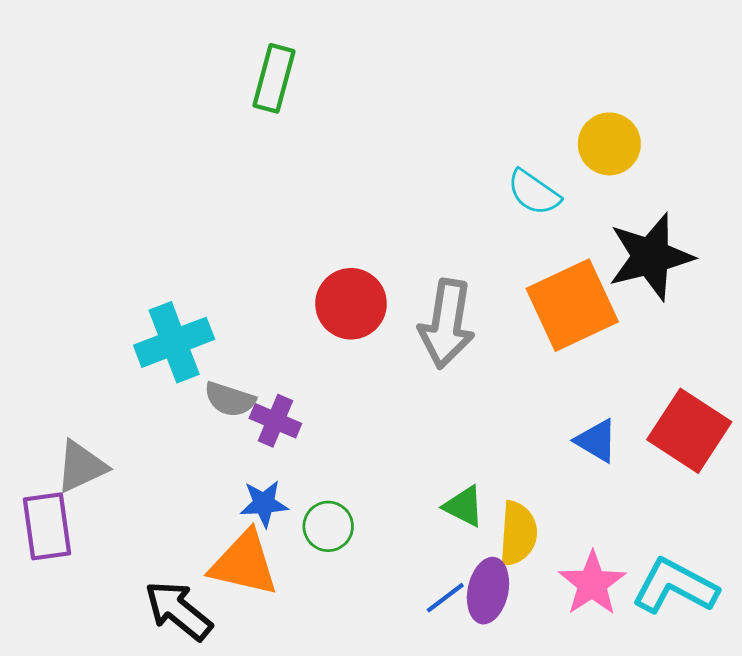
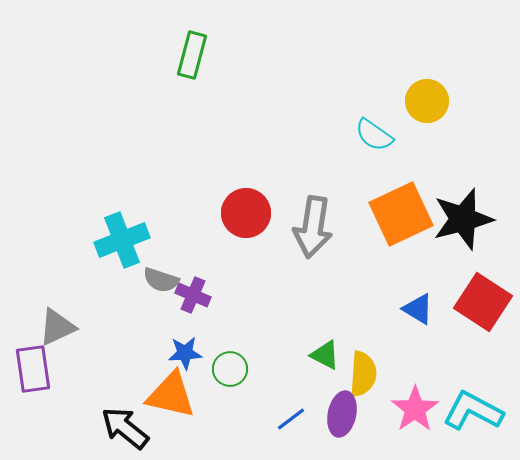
black star: (651, 257) -> (463, 219), moved
blue line: (445, 598) -> (291, 419), moved

